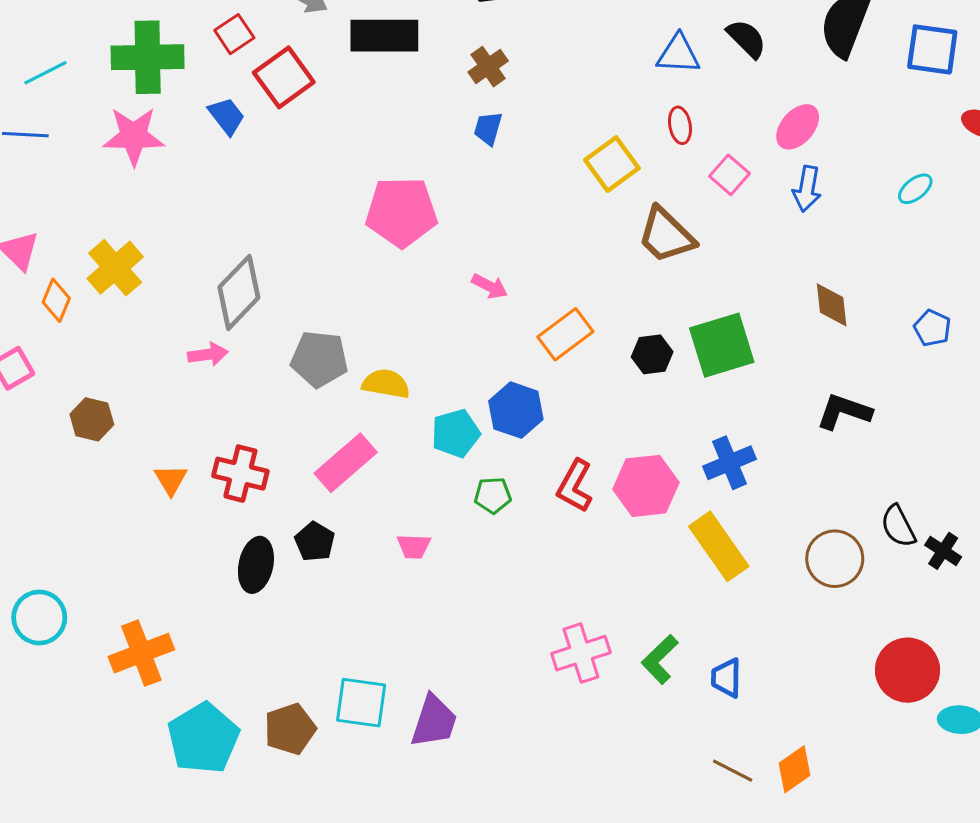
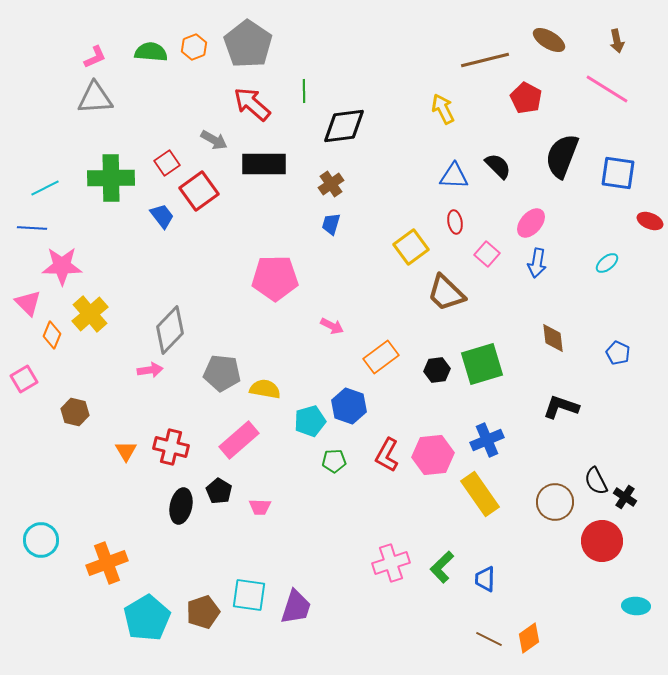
pink star: (134, 136) -> (62, 266), moved
pink trapezoid: (414, 546) -> (260, 507), moved
red circle: (908, 670) -> (602, 541), moved

